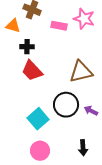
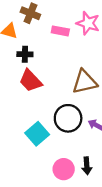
pink circle: (40, 151) -> (64, 169), moved

